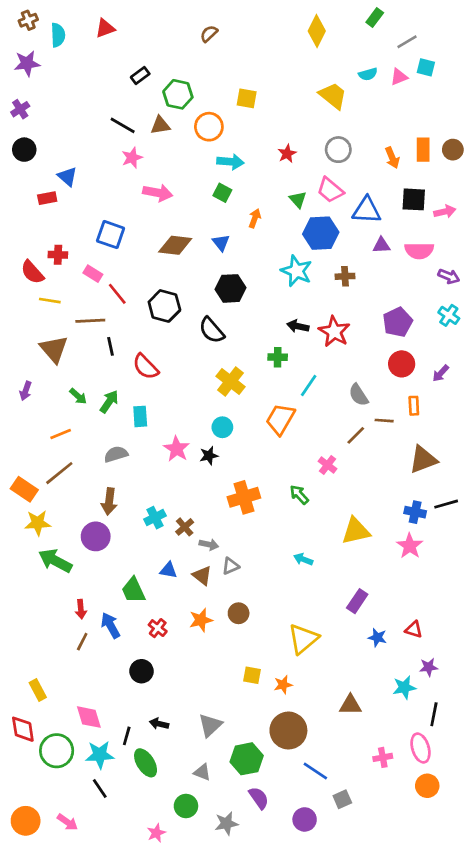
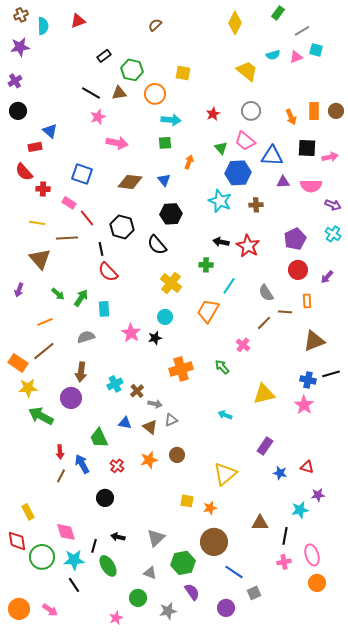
green square: (222, 193) -> (165, 143), turned -32
red semicircle: (32, 272) -> (24, 172), moved
black line: (111, 346) -> (101, 249), moved
black line: (434, 714) -> (285, 536), moved

